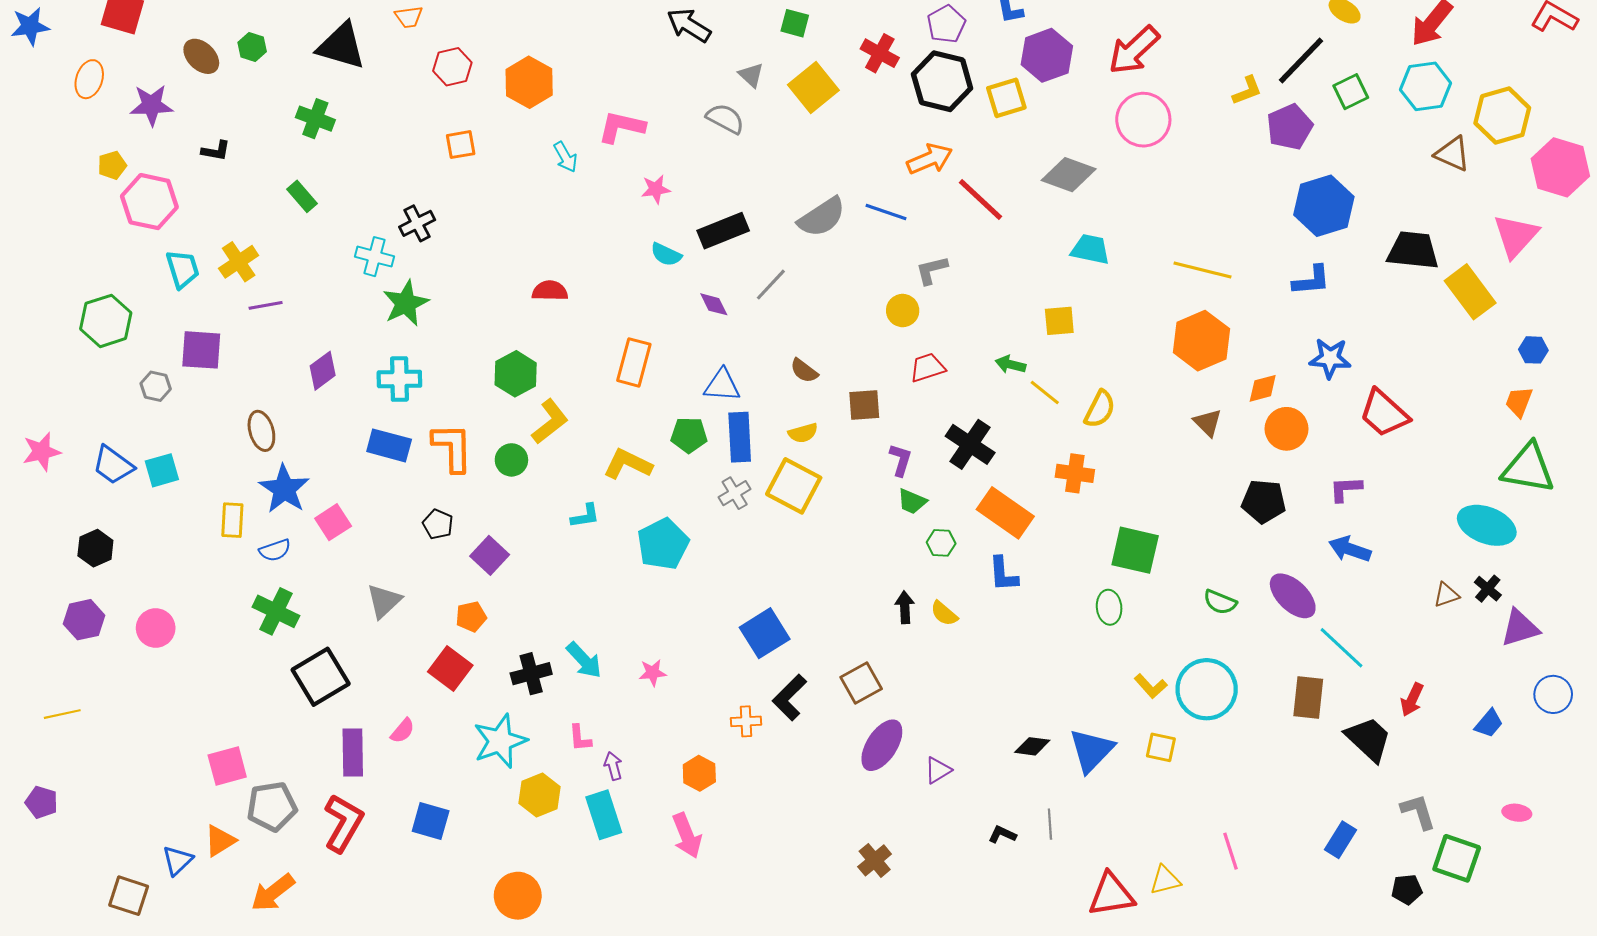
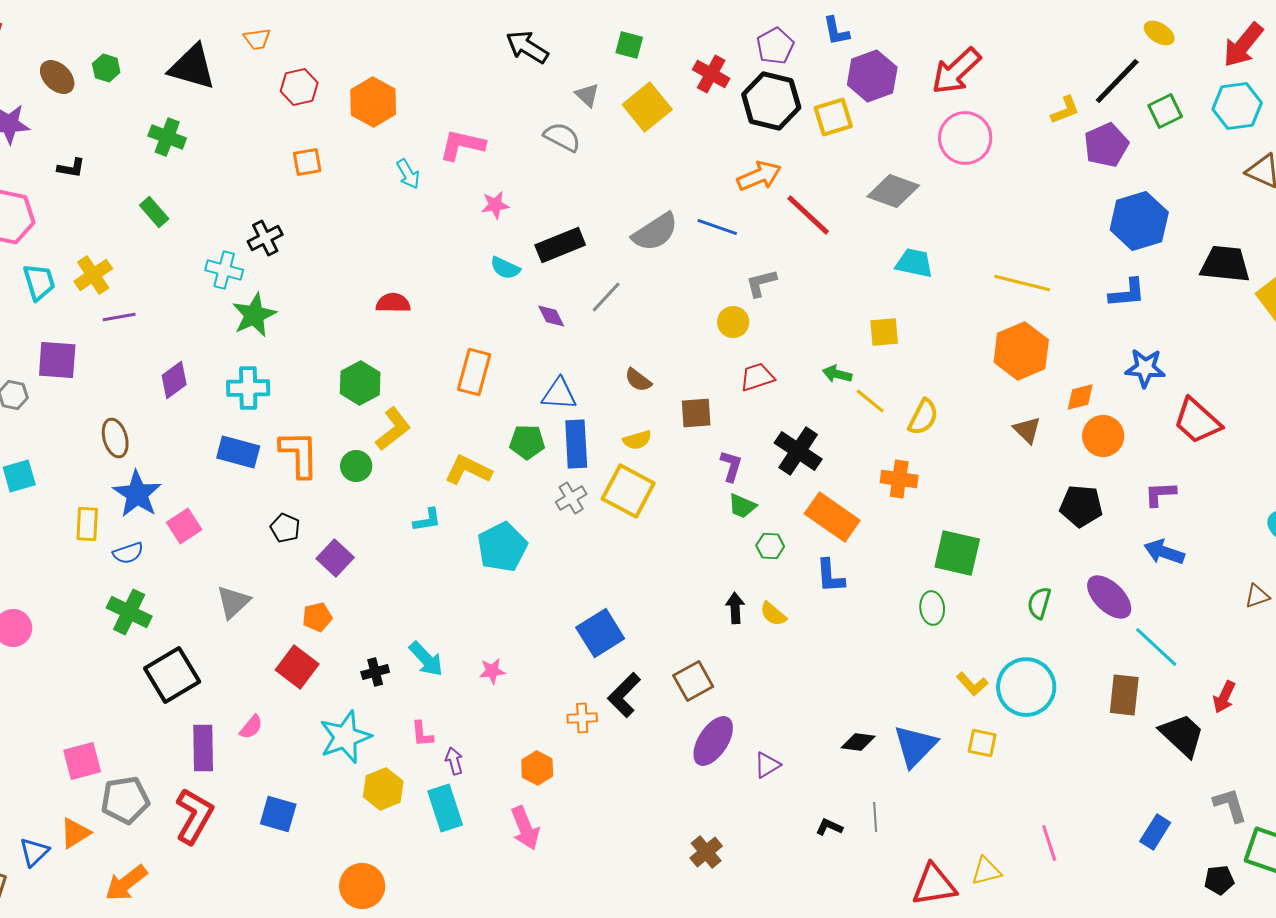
green semicircle: (1220, 602) -> (1039, 603), turned 84
black cross: (531, 674) -> (375, 672), size x0.7

